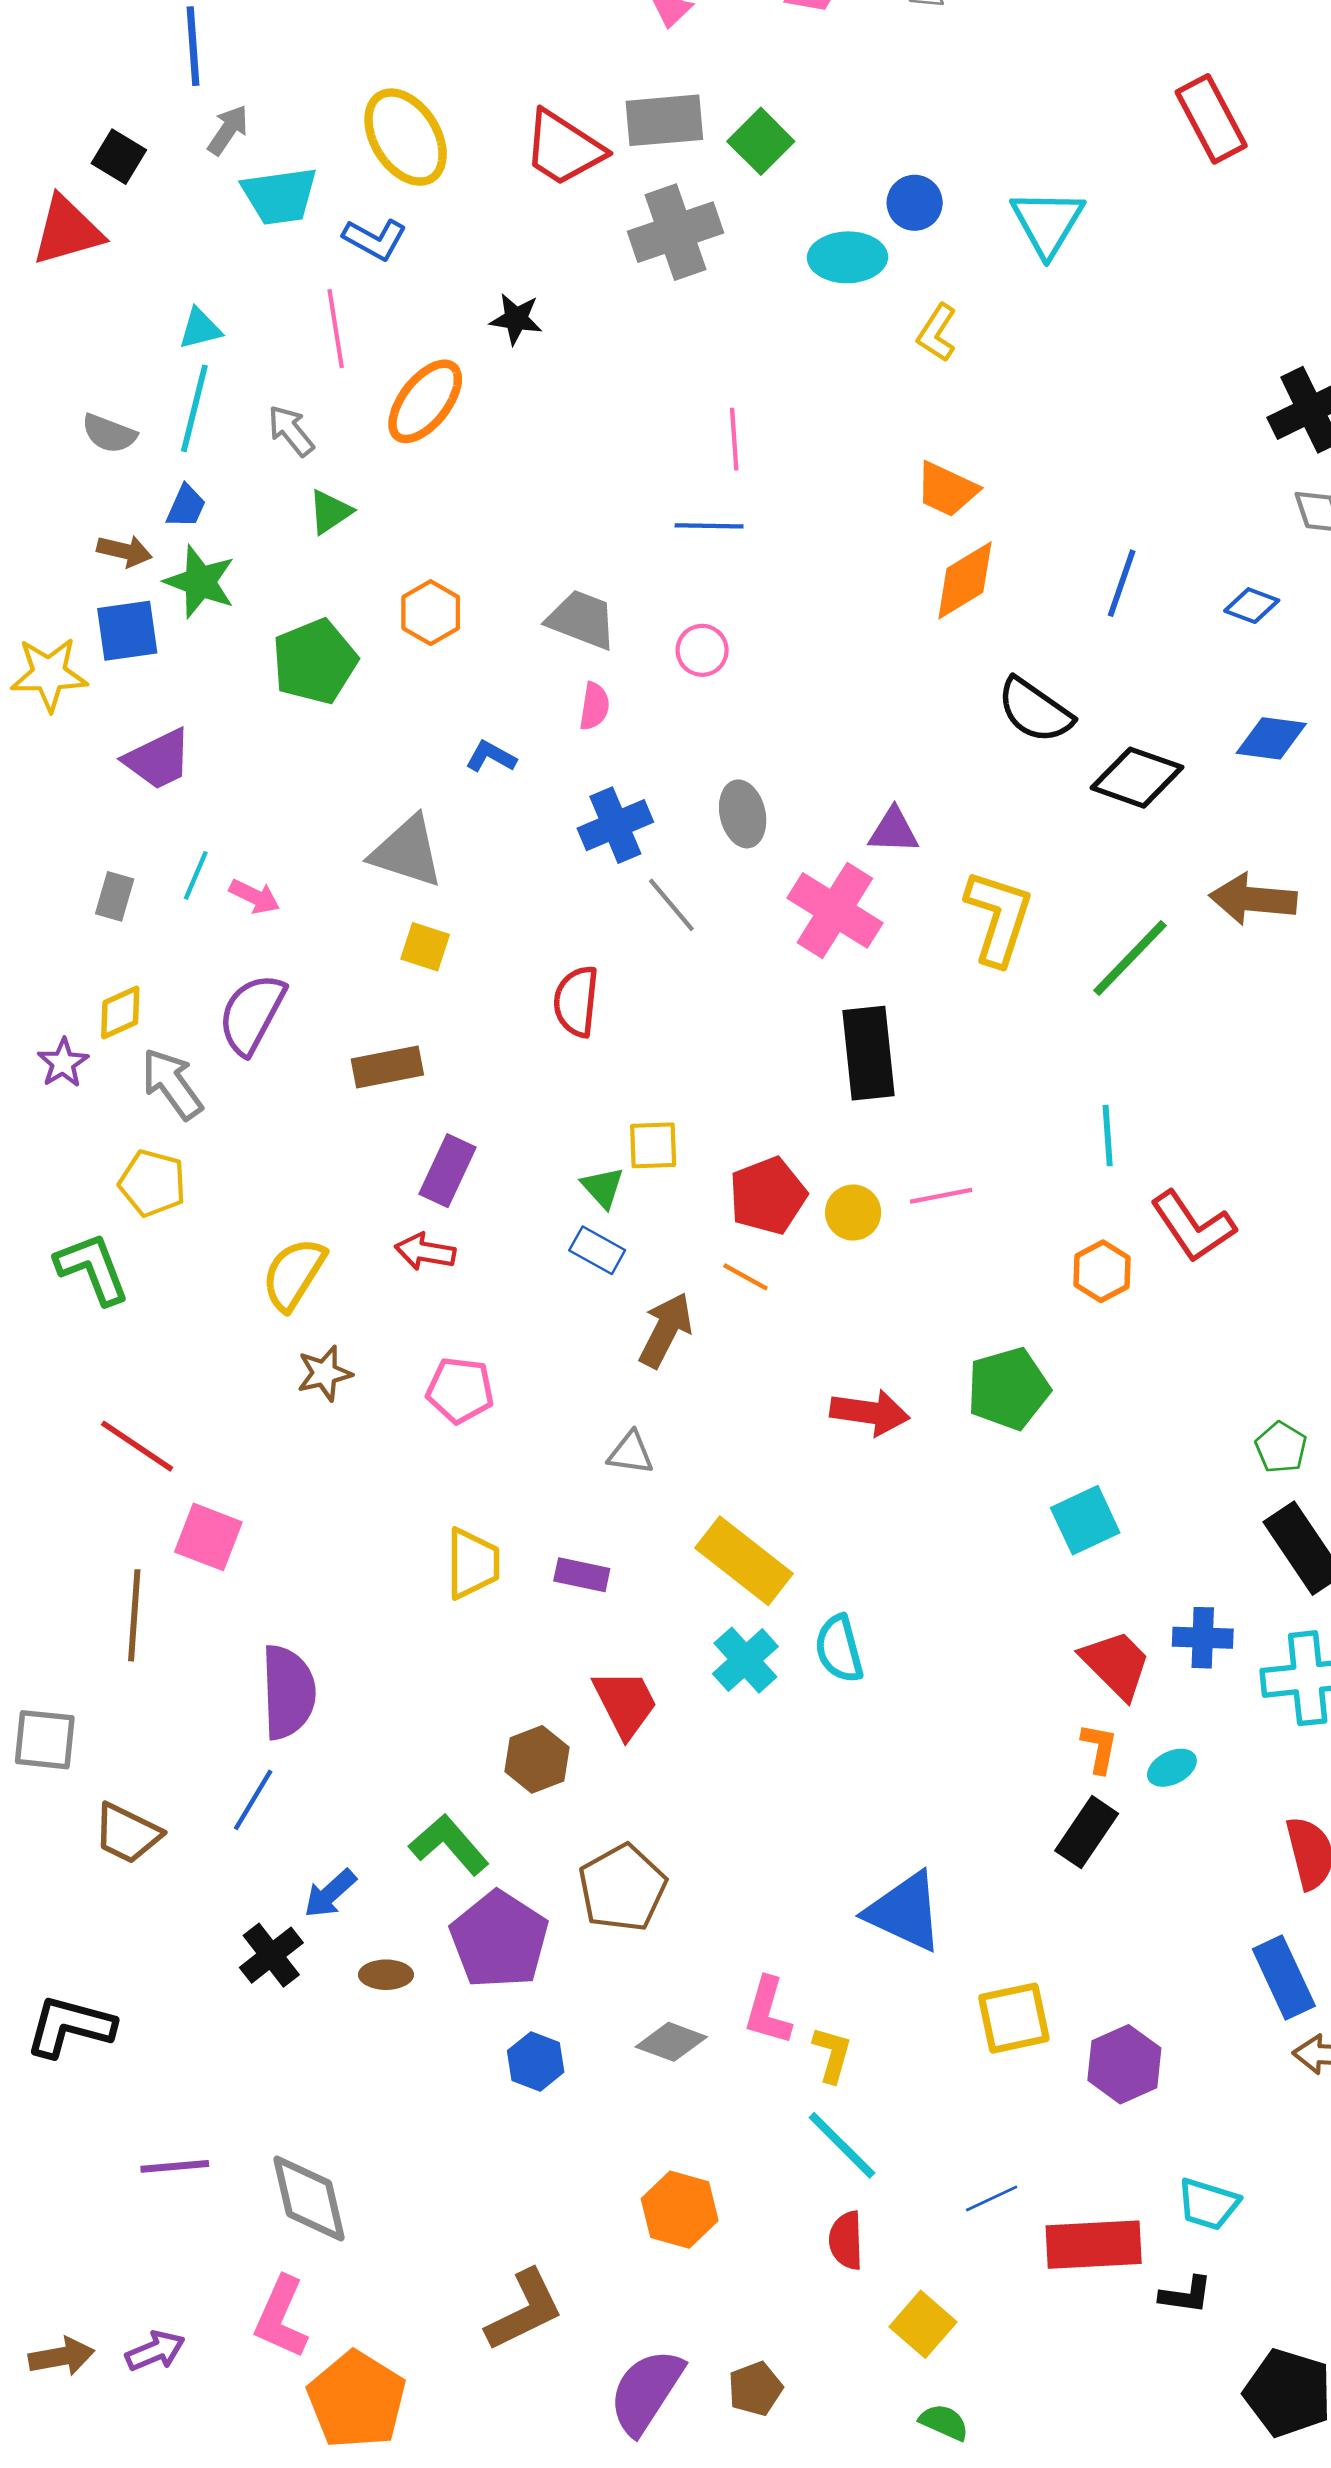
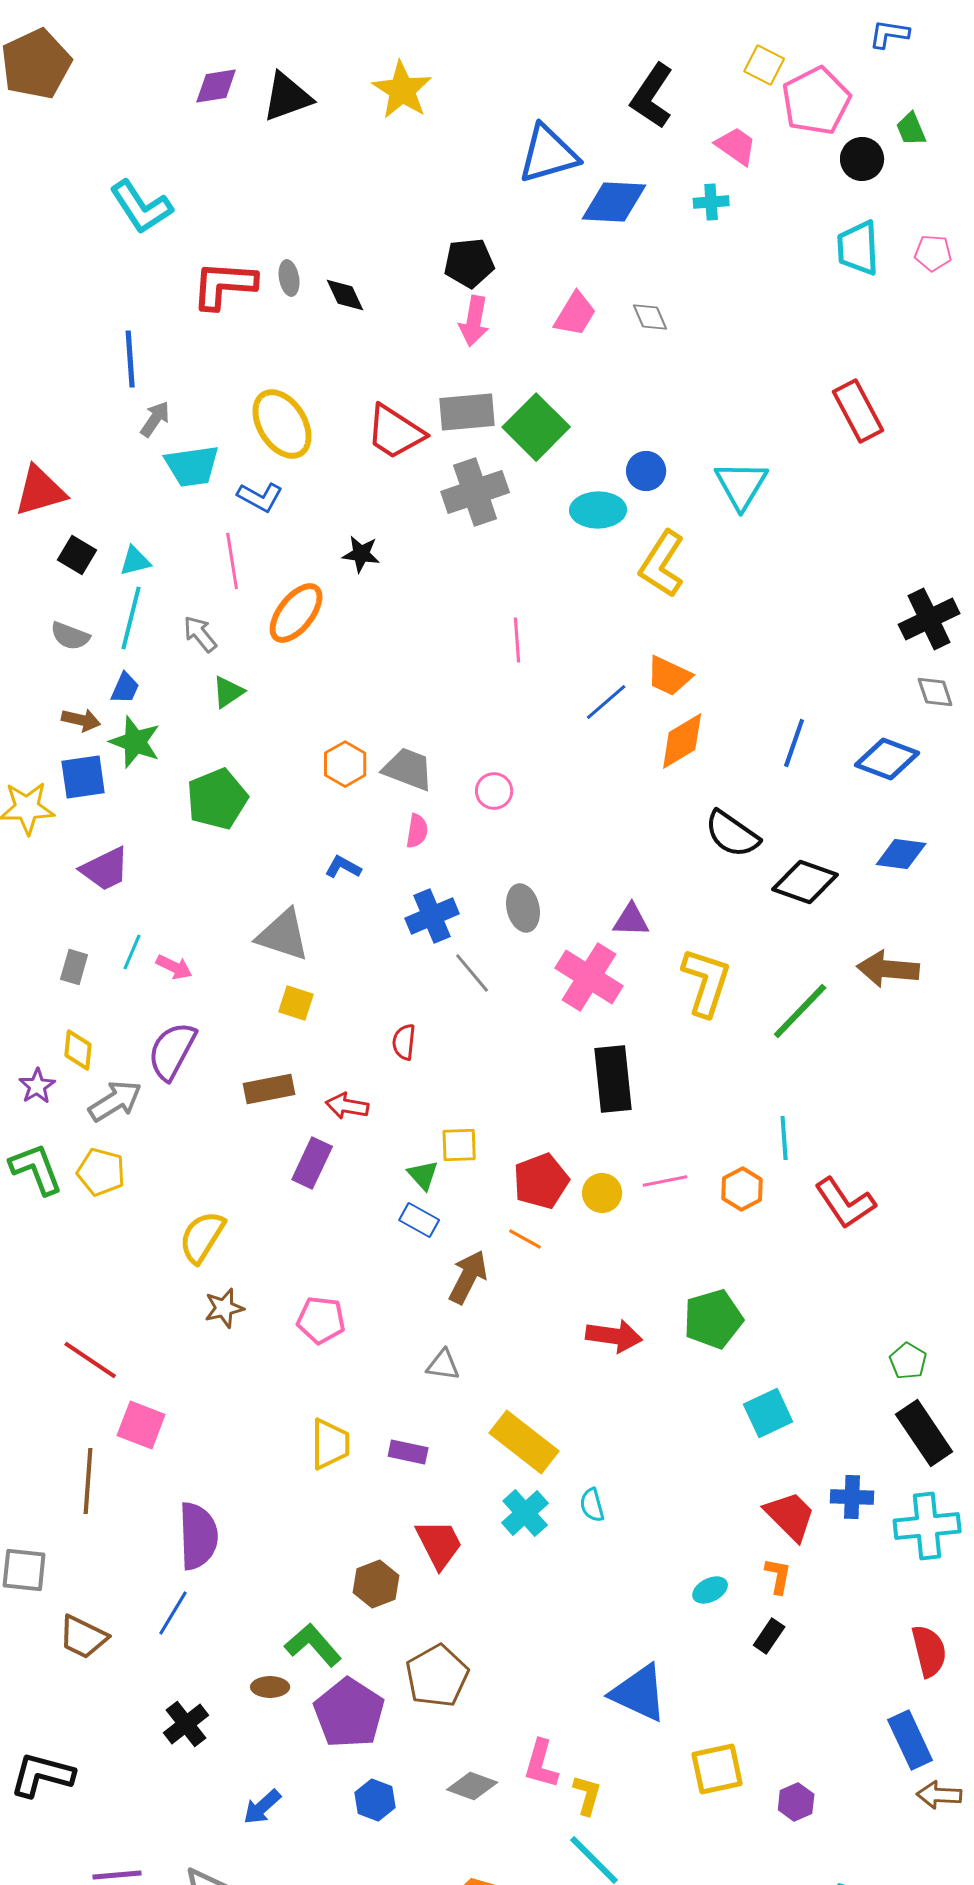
green square: (761, 141) -> (536, 427), size x1.4
black square: (119, 157) -> (77, 555), moved
yellow L-shape: (937, 333) -> (662, 564), size x1.6
blue line: (709, 526) -> (606, 702), moved, turned -42
blue diamond: (1252, 606) -> (887, 759), size x1.6
orange hexagon: (431, 613) -> (345, 764), moved
red semicircle: (576, 1001) -> (404, 1042), size x0.7
yellow diamond: (120, 1013) -> (78, 1050), turned -60
gray arrow: (172, 1084) -> (115, 1101), turned 94
red arrow: (425, 1252) -> (347, 1106), moved
green L-shape: (92, 1268) -> (36, 1169), moved
orange hexagon: (1102, 1271) -> (742, 1189), moved
cyan semicircle: (839, 1649) -> (592, 1505), size x0.7
cyan ellipse: (1172, 1768) -> (710, 1590), moved
black rectangle: (1087, 1832) -> (769, 1636), size x0.7
blue arrow: (330, 1894) -> (262, 1807), moved
brown ellipse: (386, 1975) -> (270, 1687), moved
purple hexagon: (1124, 2064) -> (796, 1802), size x0.7

